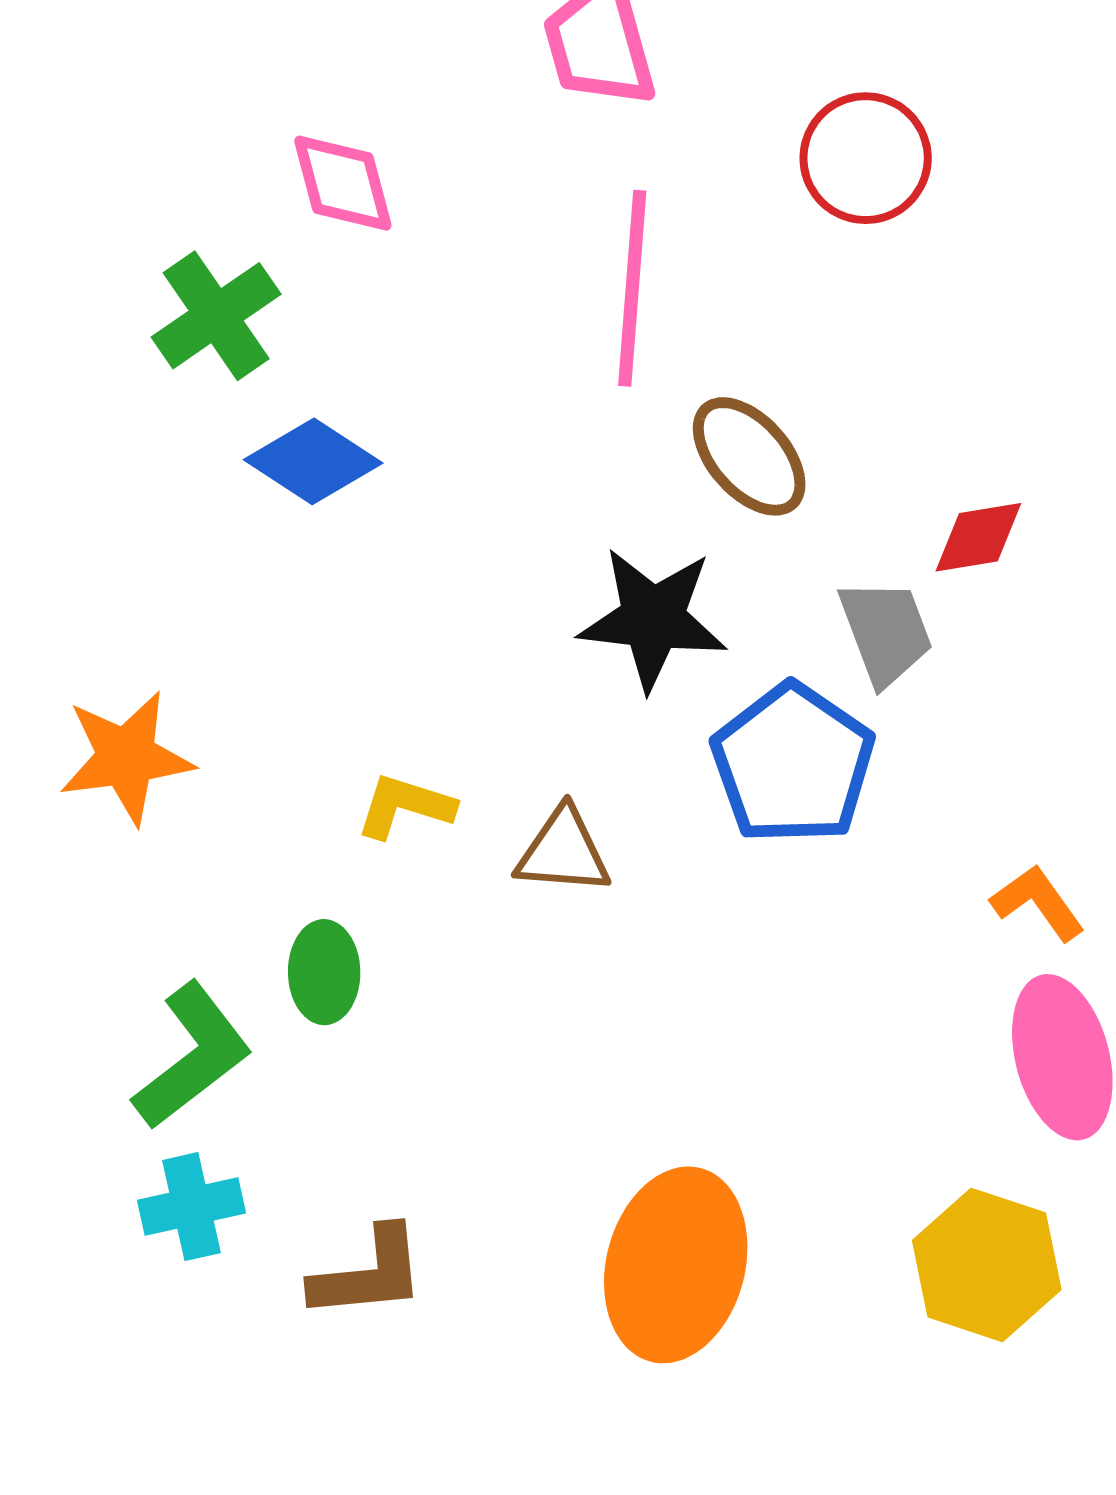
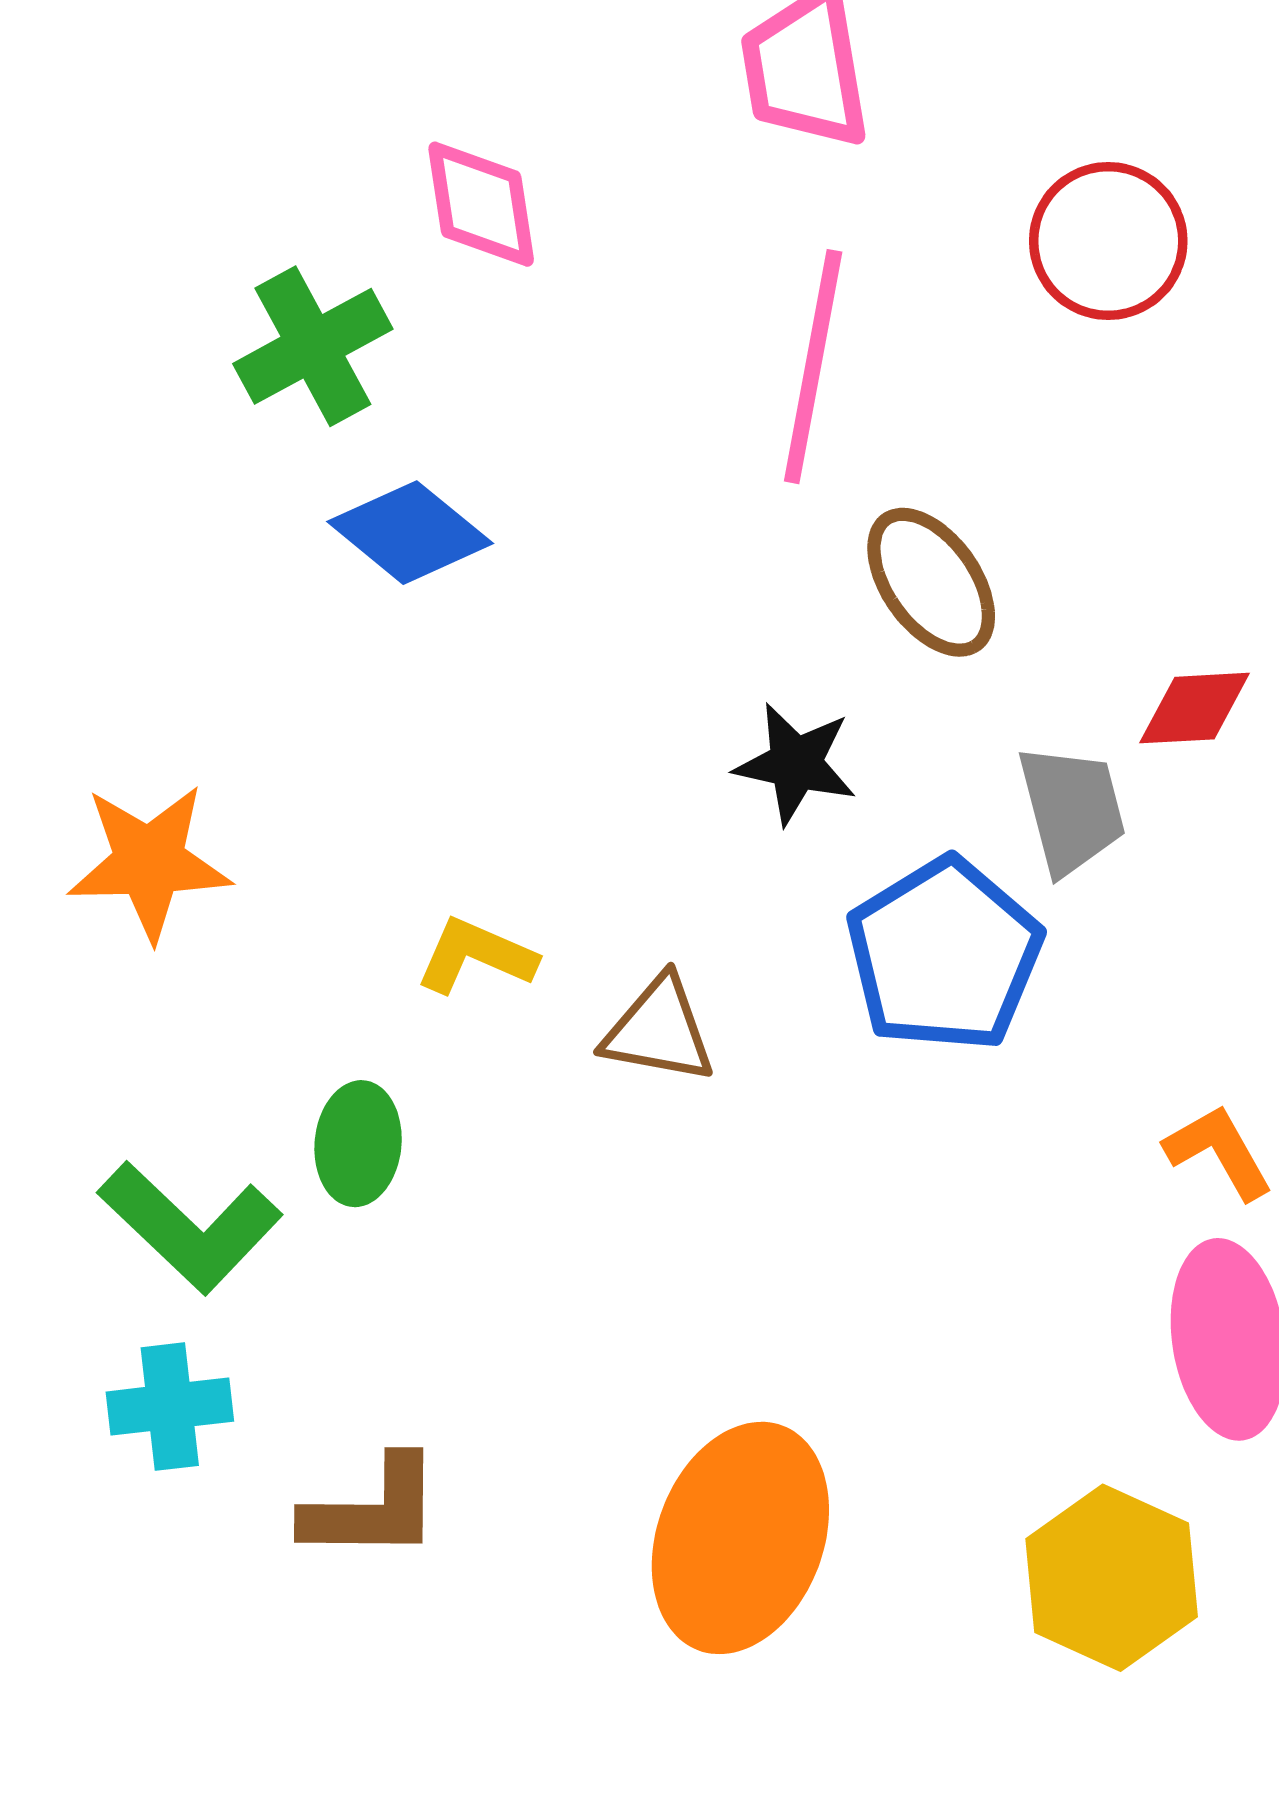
black star: (653, 619) -> (796, 764), size x0.7
green L-shape: (192, 1056) -> (190, 1227), turned 75

